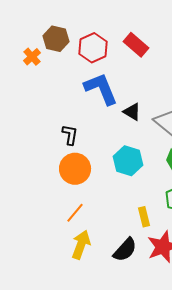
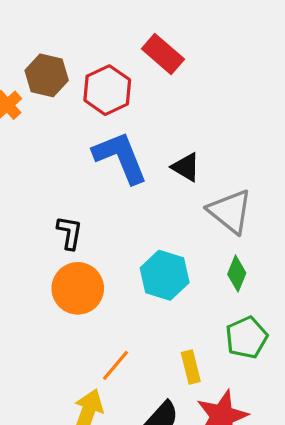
red rectangle: (136, 45) -> (163, 54), moved
black triangle: (132, 112) -> (186, 167), moved
orange line: (75, 213) -> (115, 365), moved

